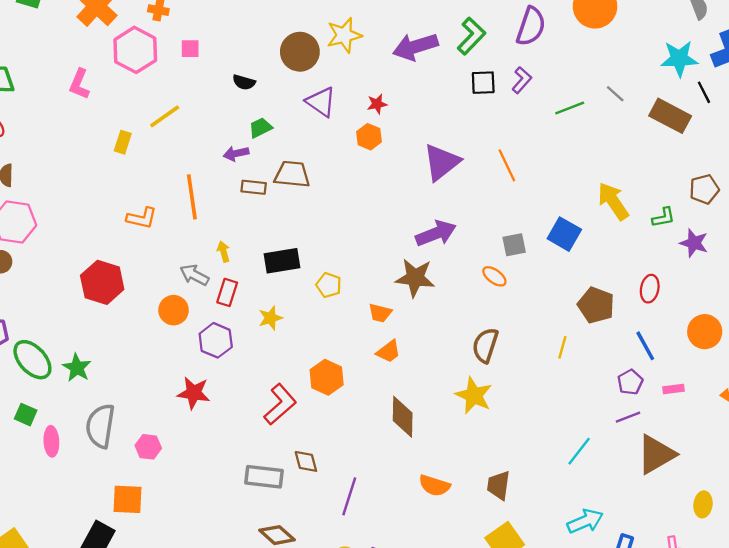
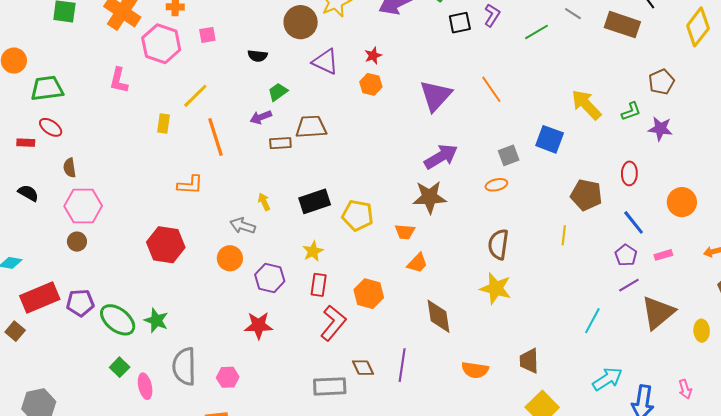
orange line: (192, 197) -> (215, 137), moved
orange ellipse: (494, 276) -> (496, 185), turned -40
yellow pentagon: (329, 285) -> (358, 215), size x1.4
red rectangle: (227, 292) -> (319, 285), moved
green square: (26, 415) -> (120, 367), turned 30
purple line: (349, 496) -> (402, 365), moved
yellow ellipse: (703, 504) -> (702, 331), moved

